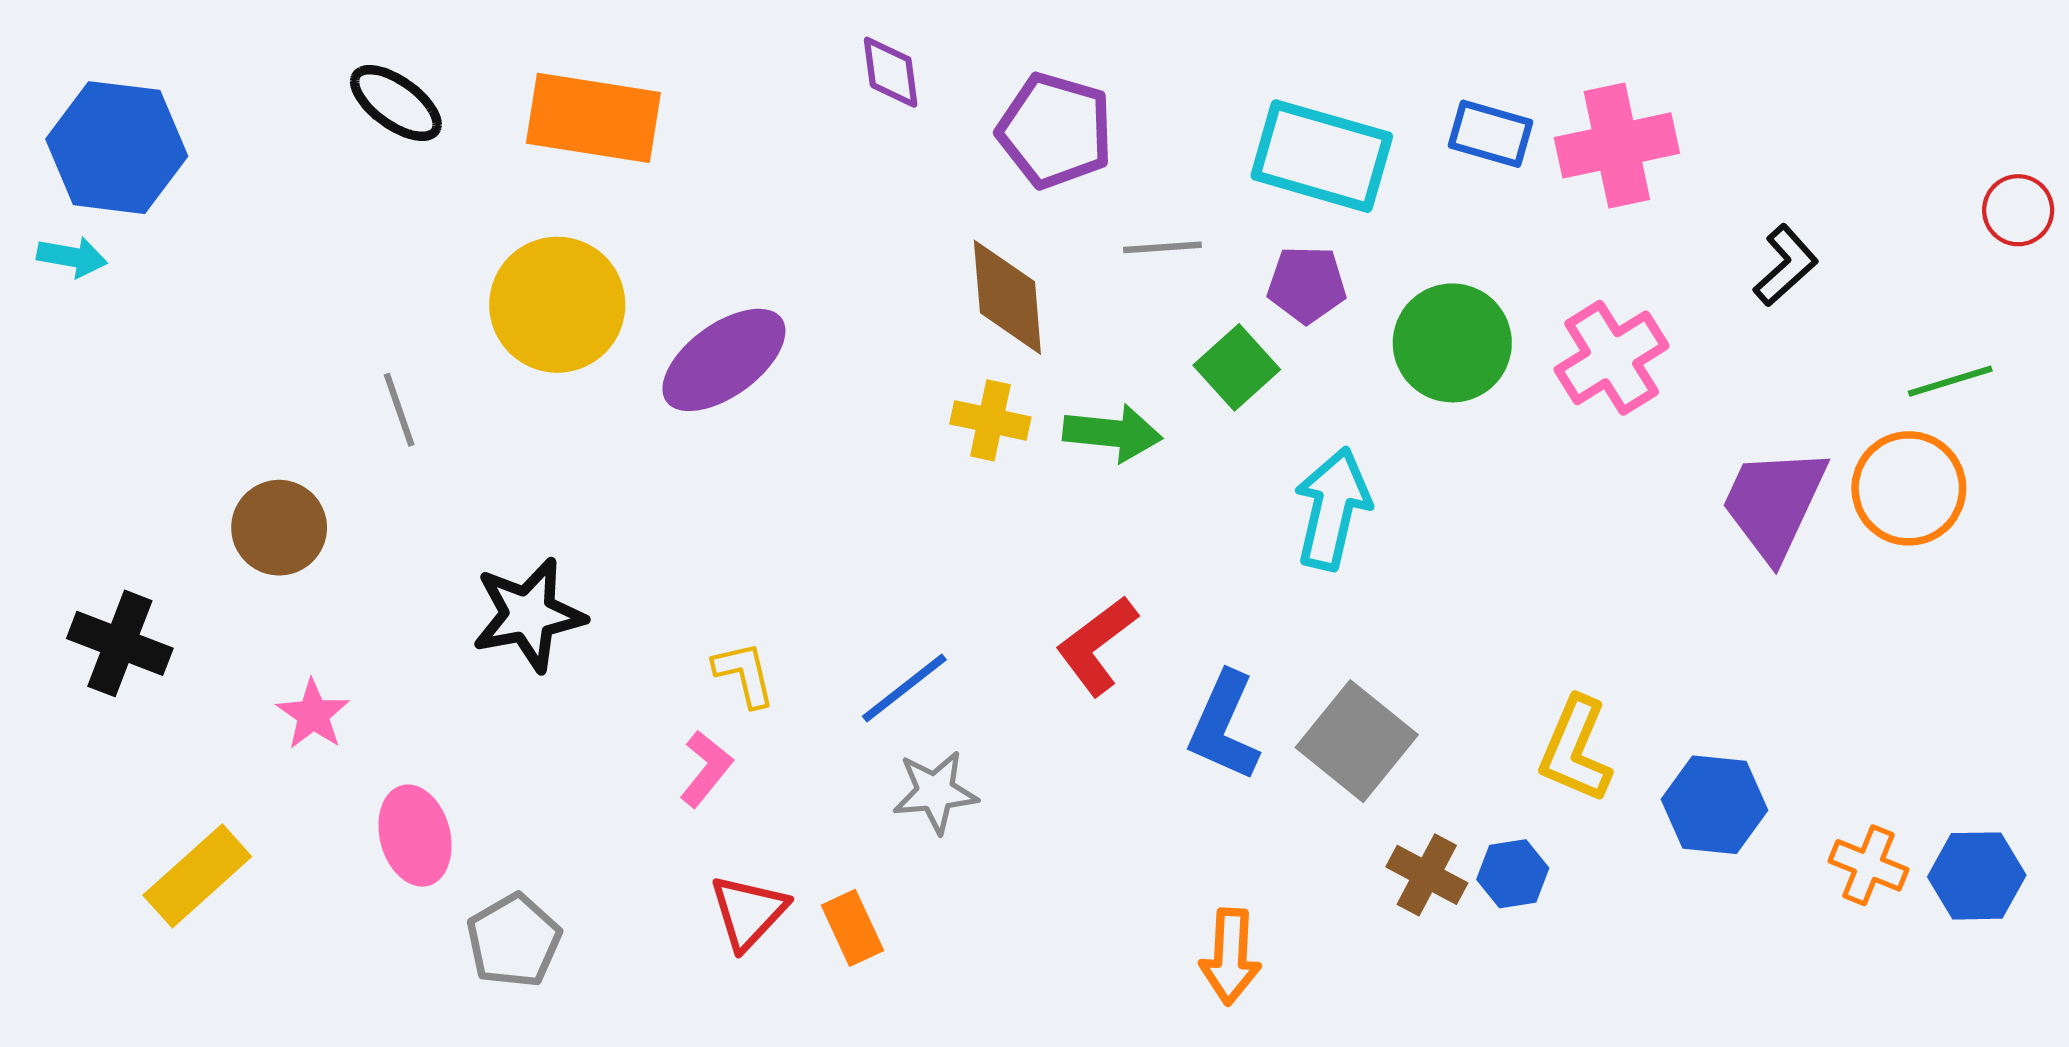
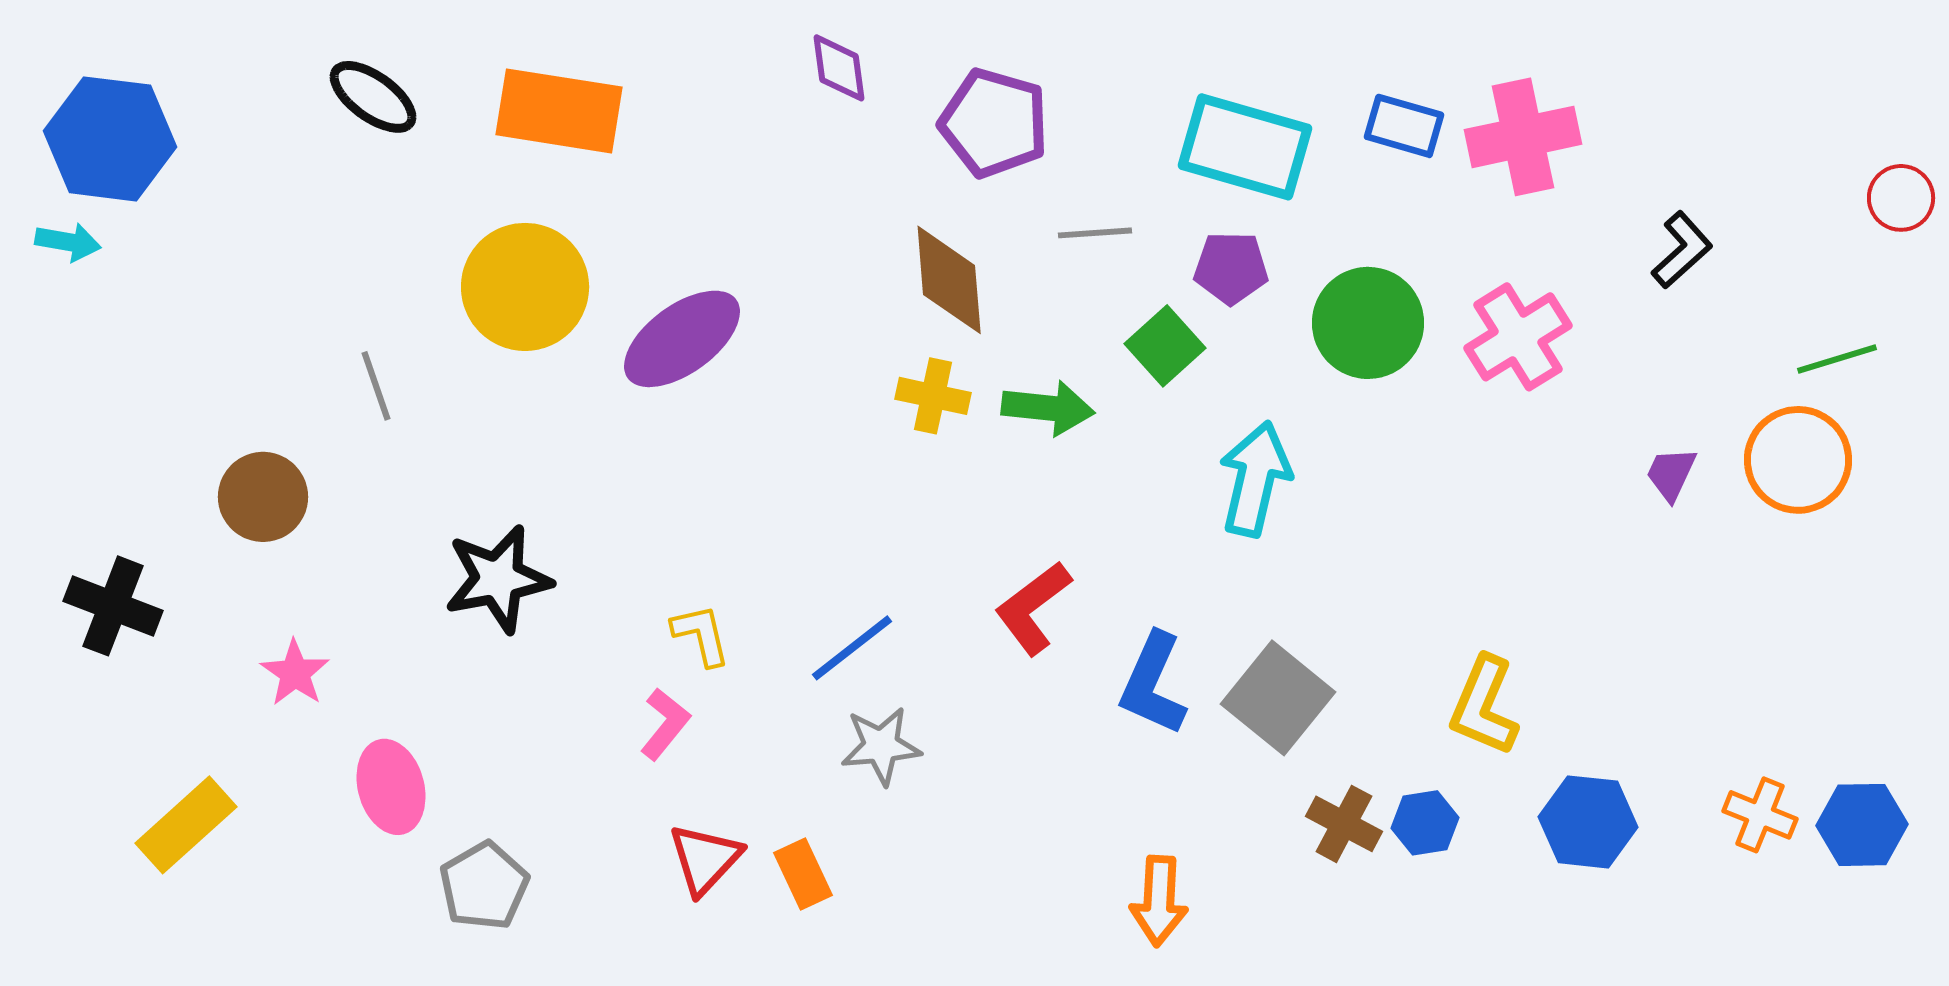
purple trapezoid: (1774, 503) -> (1671, 474), size x0.5
blue hexagon: (1715, 805) -> (1588, 822), moved

